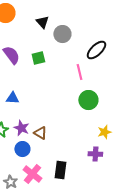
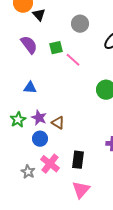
black triangle: (42, 22) -> (39, 15), moved
pink line: (79, 72) -> (73, 60), moved, turned -35

